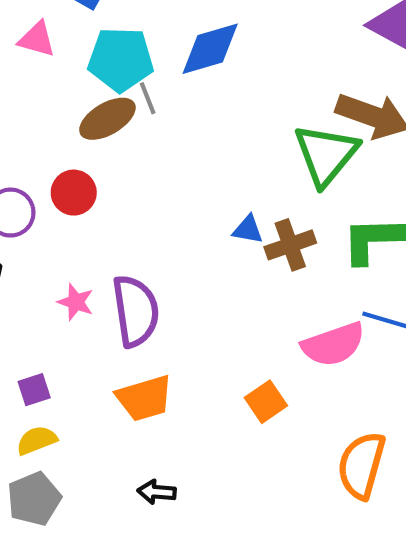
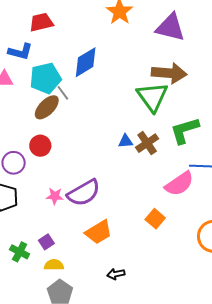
purple semicircle: (136, 311) -> (84, 193), turned 84
yellow semicircle: (37, 440) -> (54, 265), turned 36

